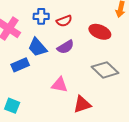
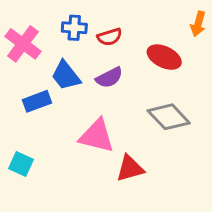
pink triangle: (60, 85) -> (97, 136), size x1.4

